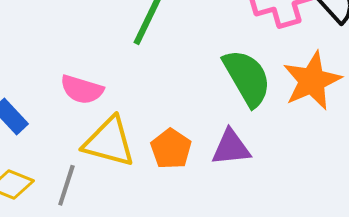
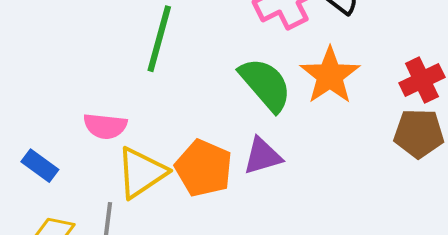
yellow triangle: (109, 142) -> (142, 173), turned -38
orange pentagon: (171, 149) -> (204, 168), size x1.4

